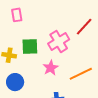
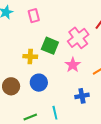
green square: (30, 47) -> (50, 46), turned 30

